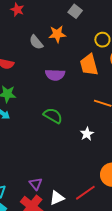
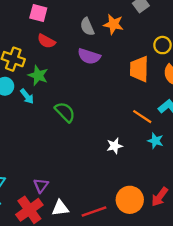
purple semicircle: (55, 75) -> (89, 56), moved
green semicircle: (53, 116) -> (65, 112), moved

